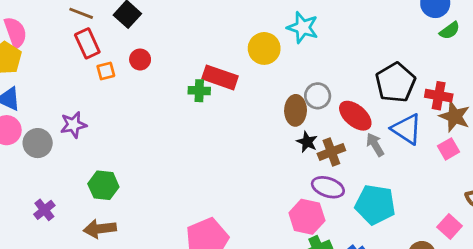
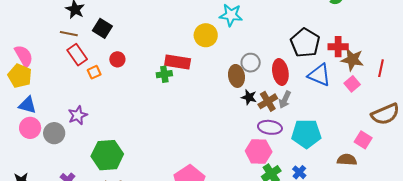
red ellipse: (355, 116) -> (280, 72), turned 50
gray arrow: (375, 145) -> (285, 100), moved, turned -114
green hexagon: (103, 185) -> (107, 155), size x1.4

